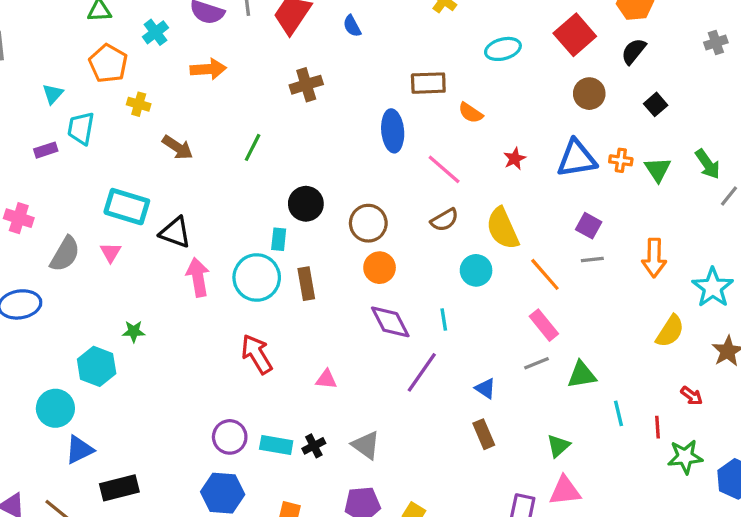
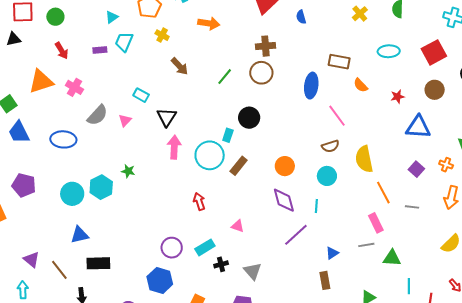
red star: (515, 159) -> (398, 97), moved
orange cross: (621, 160) -> (446, 165), moved
cyan rectangle: (127, 207) -> (141, 95), size x0.6
brown circle: (368, 223) -> (261, 73), moved
black triangle: (175, 232) -> (167, 117), turned 30
gray line: (592, 260) -> (412, 207), moved
cyan circle: (476, 270) -> (327, 176), moved
brown rectangle: (306, 284) -> (239, 166), turned 36
red arrow: (257, 354) -> (199, 201), size x0.7
blue triangle: (485, 388) -> (332, 253), turned 40
cyan circle: (55, 408) -> (72, 194), moved
cyan rectangle: (276, 445) -> (205, 247), moved, turned -54

